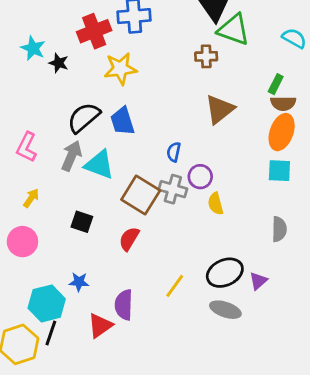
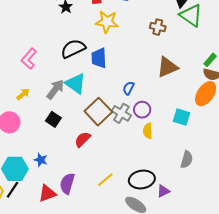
brown cross: (206, 56) -> (158, 27), moved
gray arrow: (72, 156) -> (55, 89), moved
cyan square: (279, 171) -> (181, 117), moved

